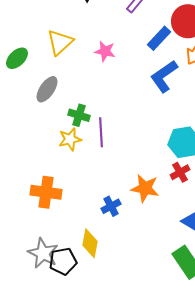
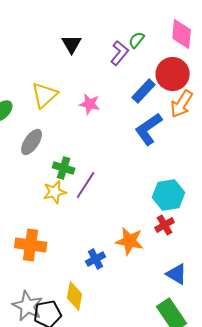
purple line: (101, 132) -> (86, 185), turned 36

